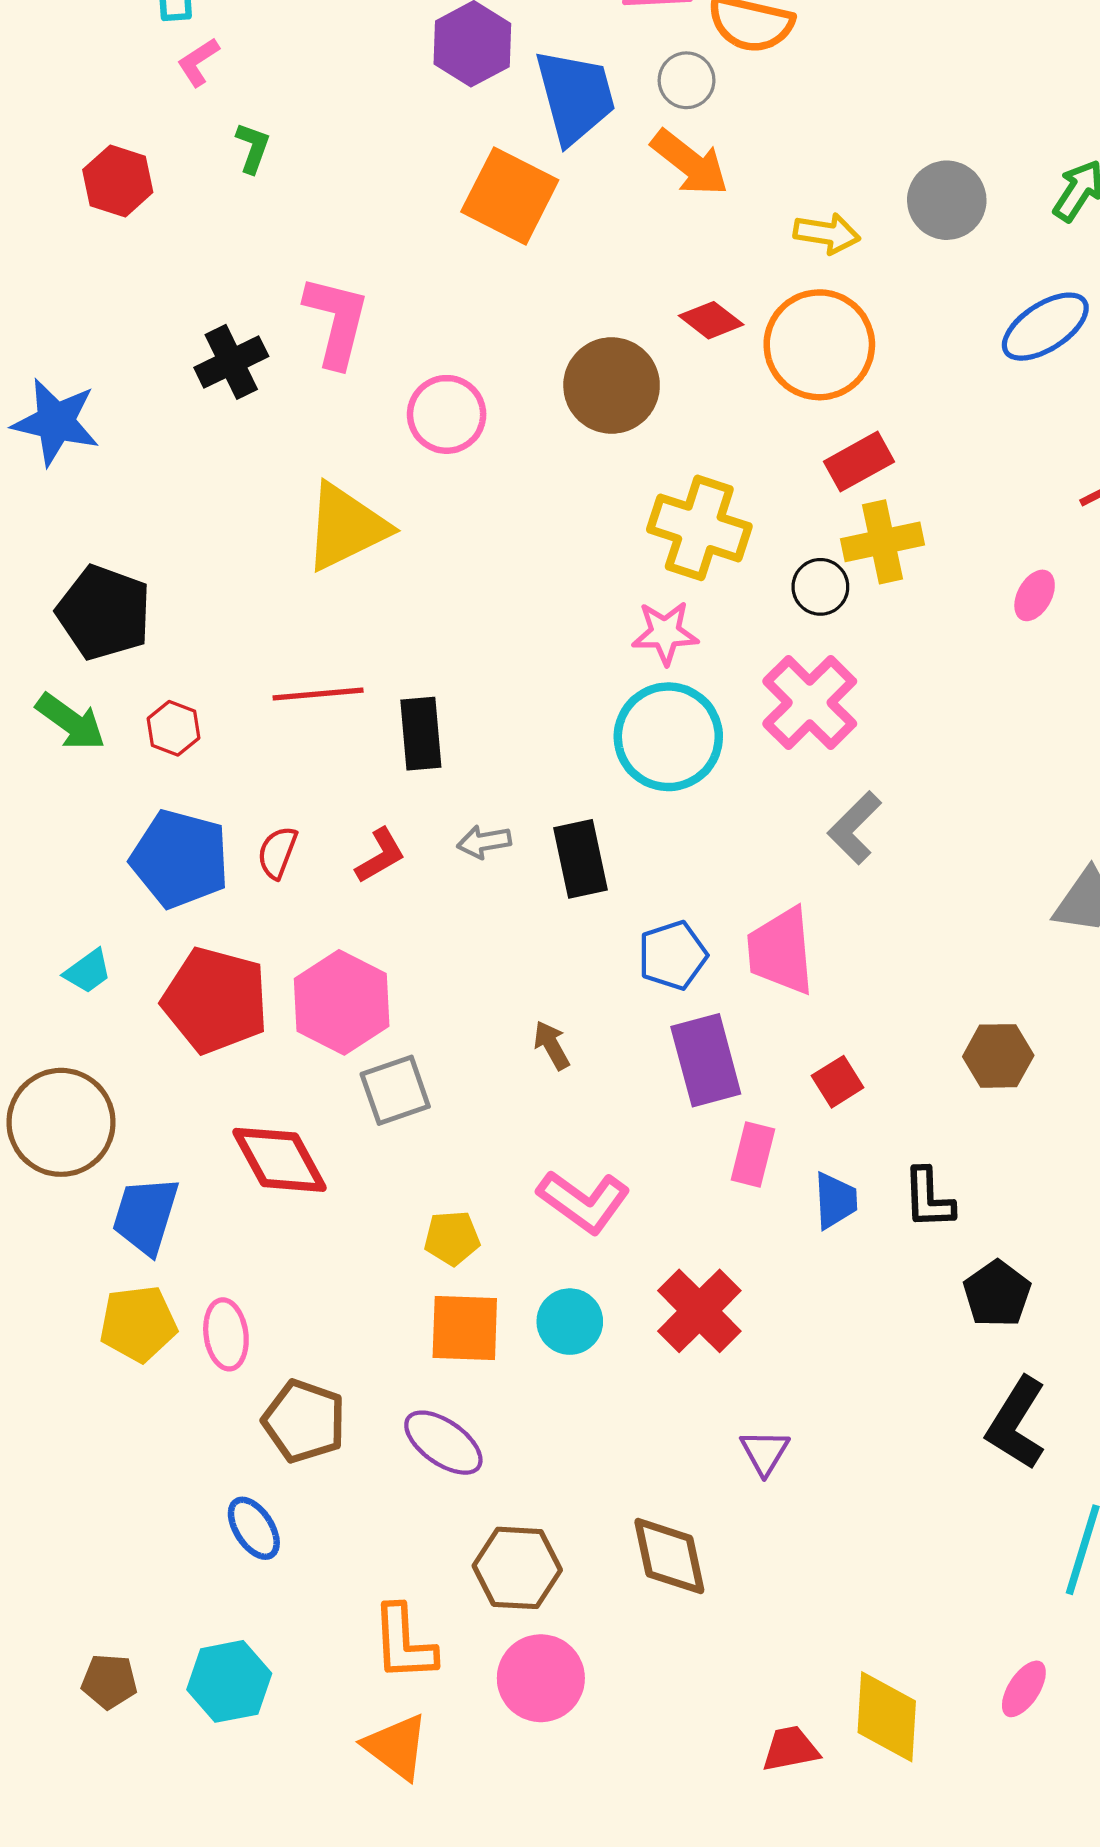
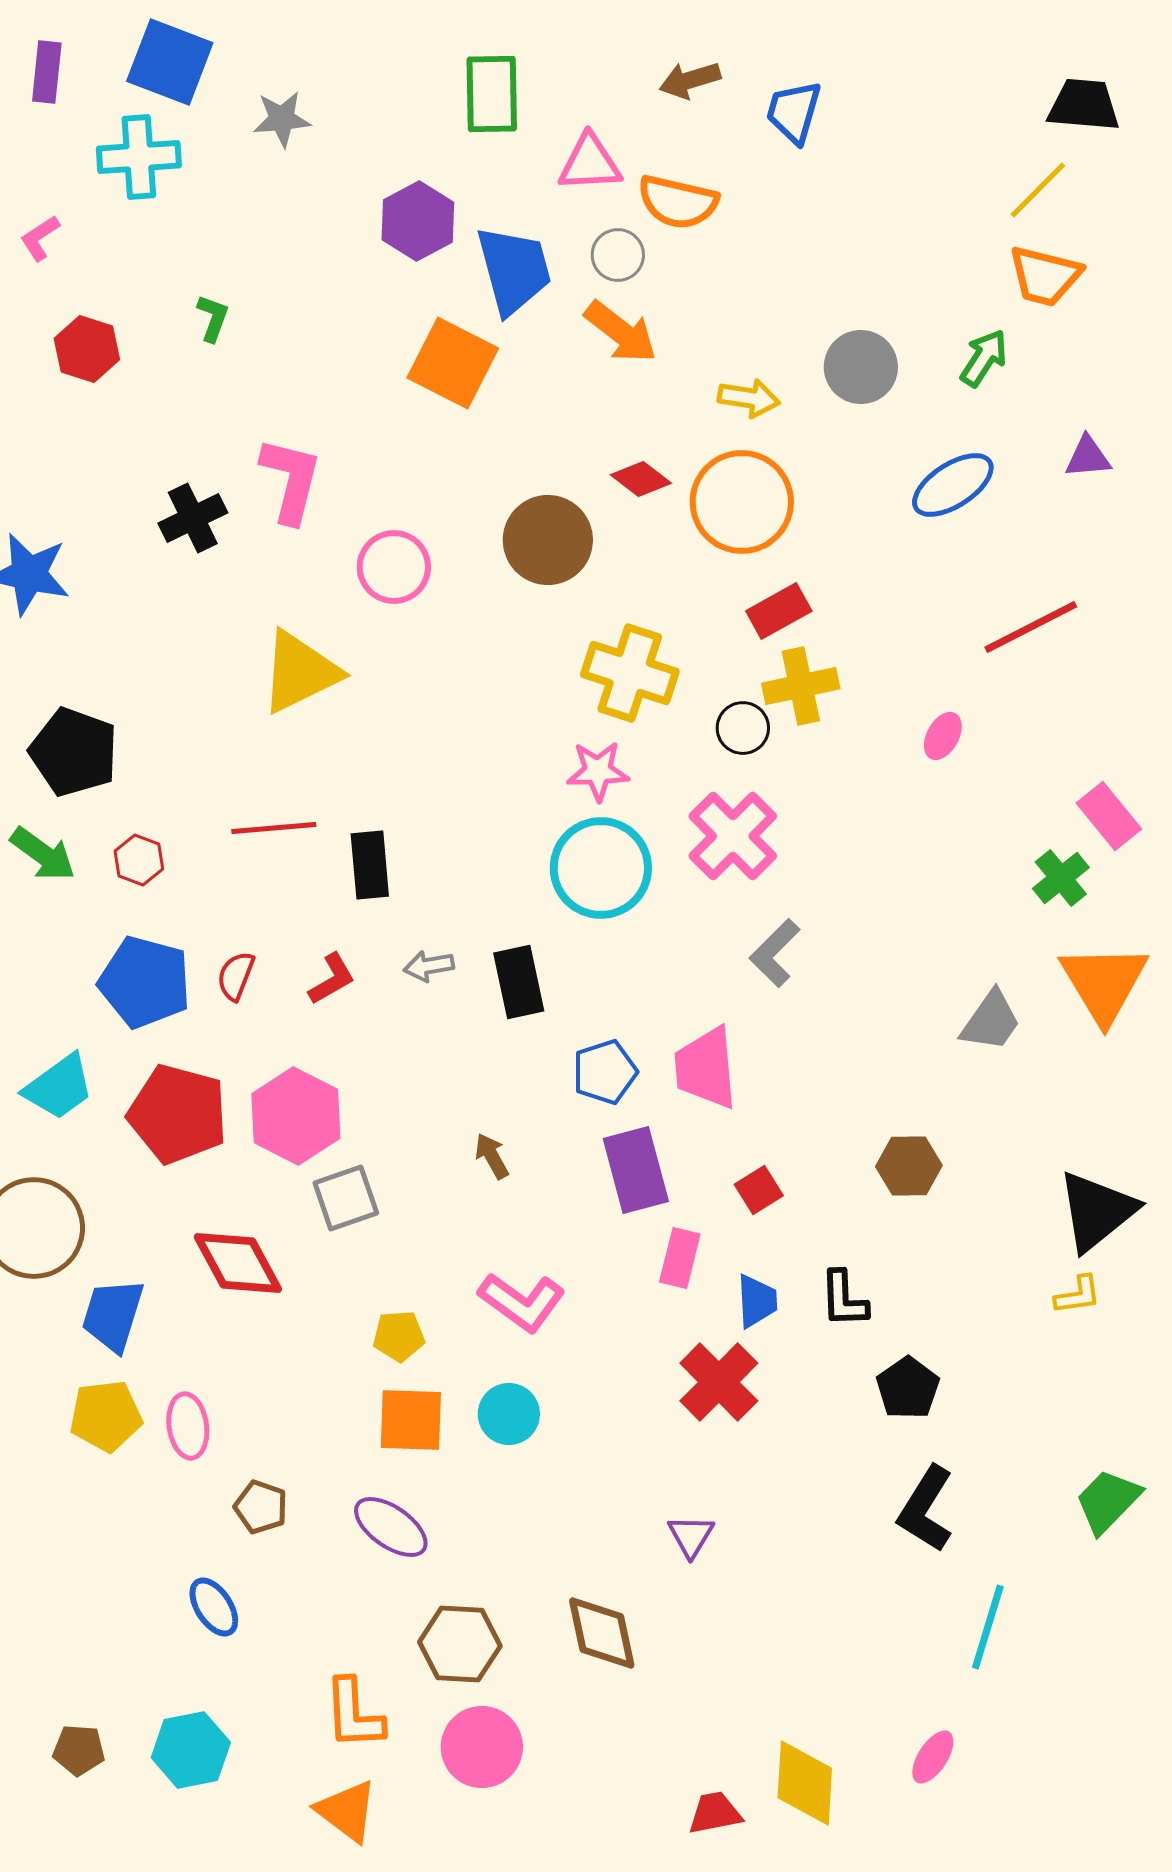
pink L-shape: (198, 62) -> (40, 238), moved
cyan trapezoid: (88, 971) -> (59, 1087), size x1.6
red cross: (699, 1311) -> (719, 1382), moved
brown pentagon: (304, 1421) -> (261, 1507), size x0.7

